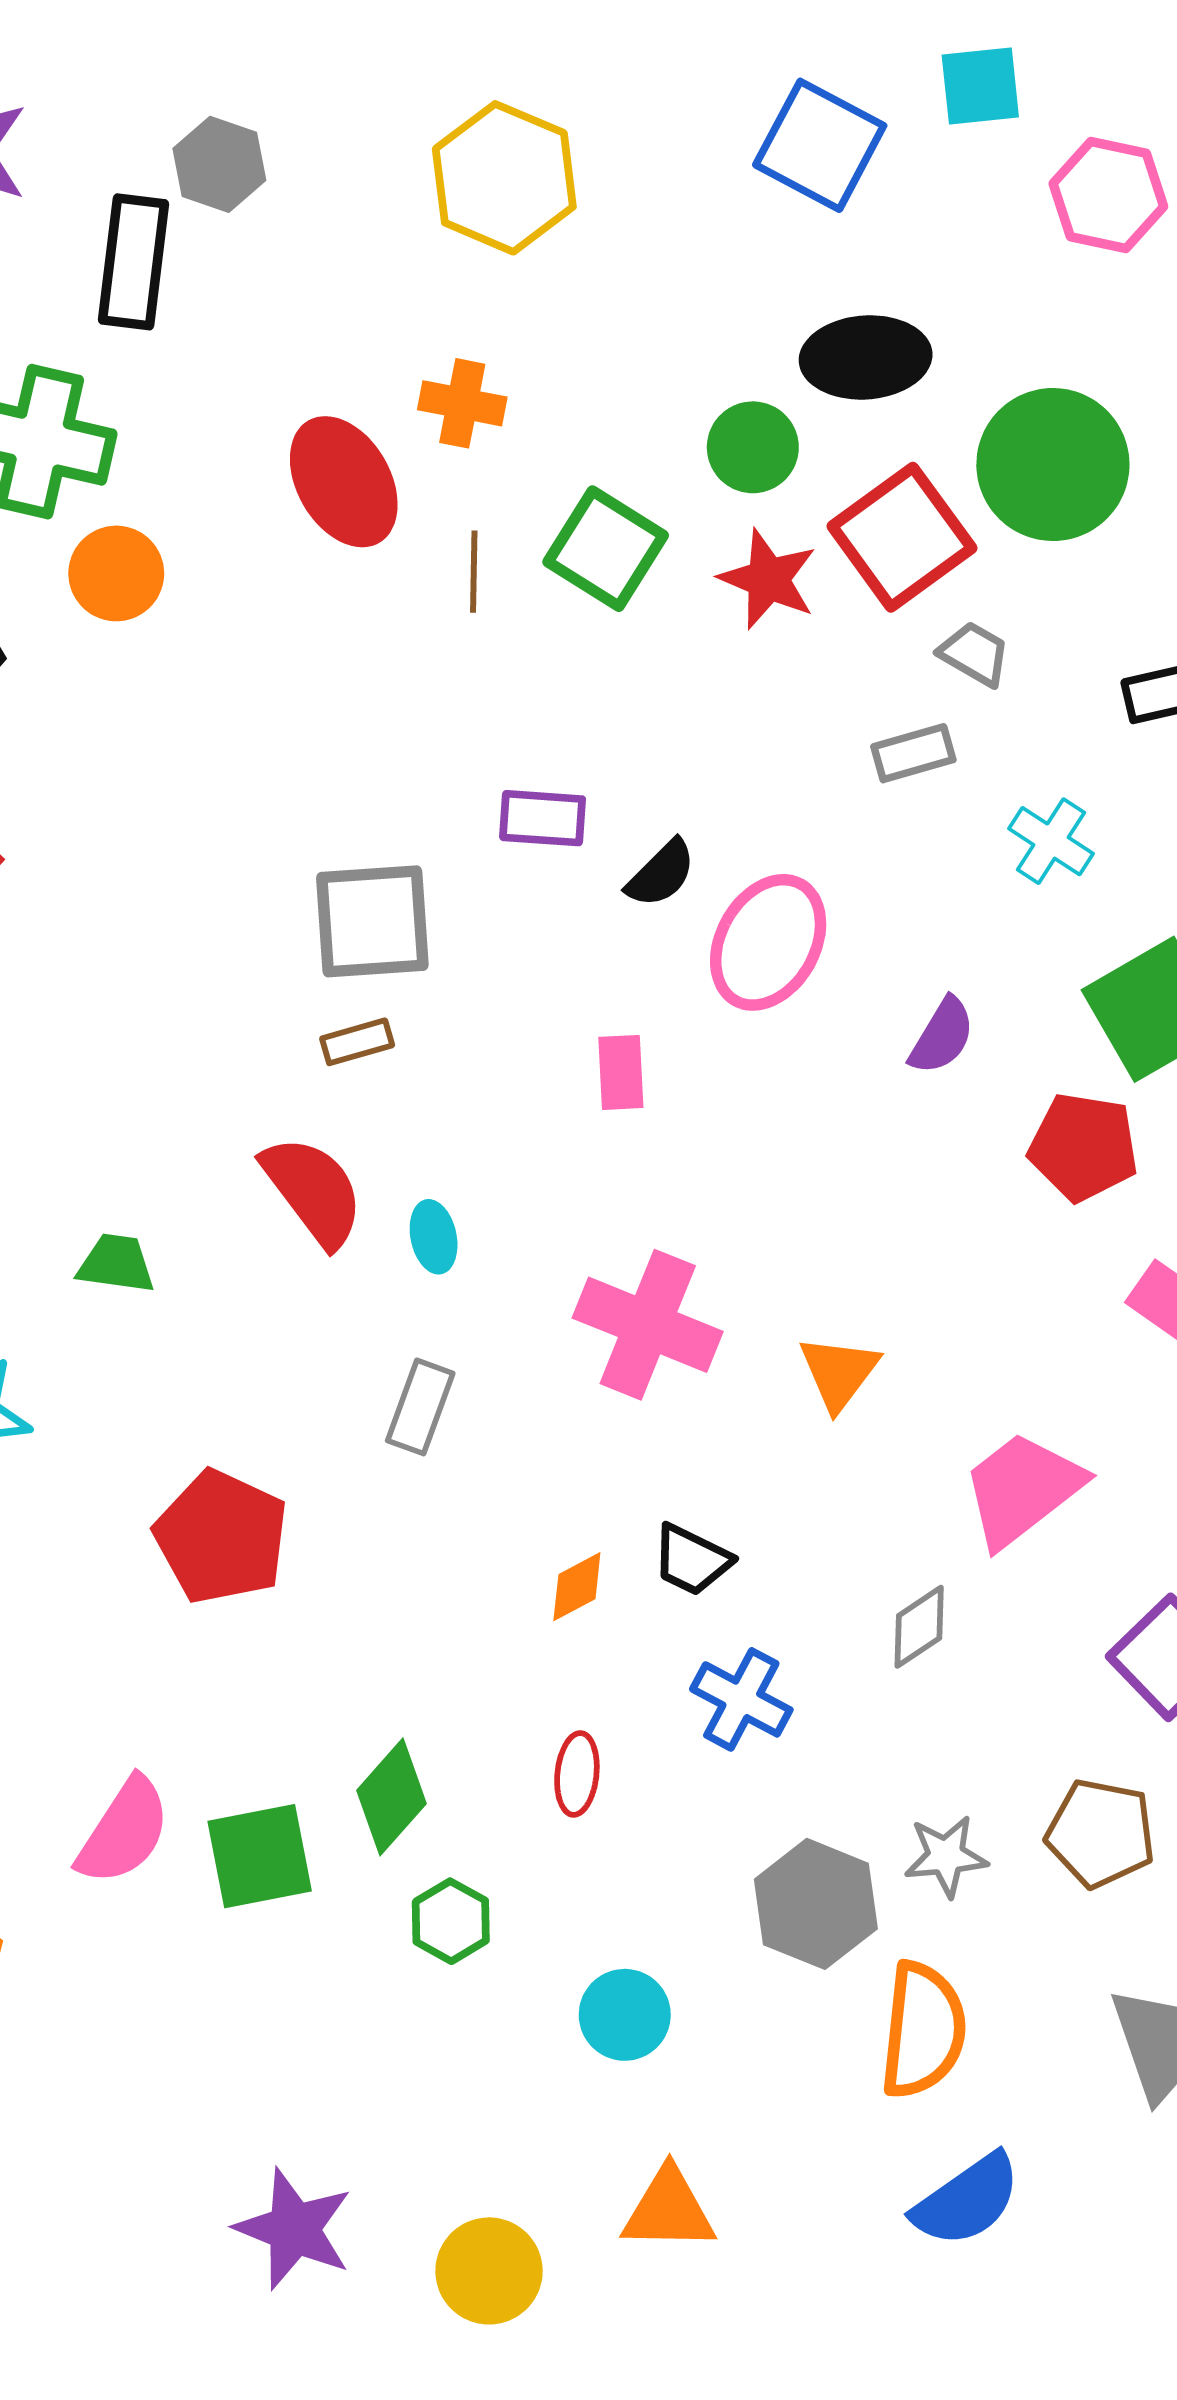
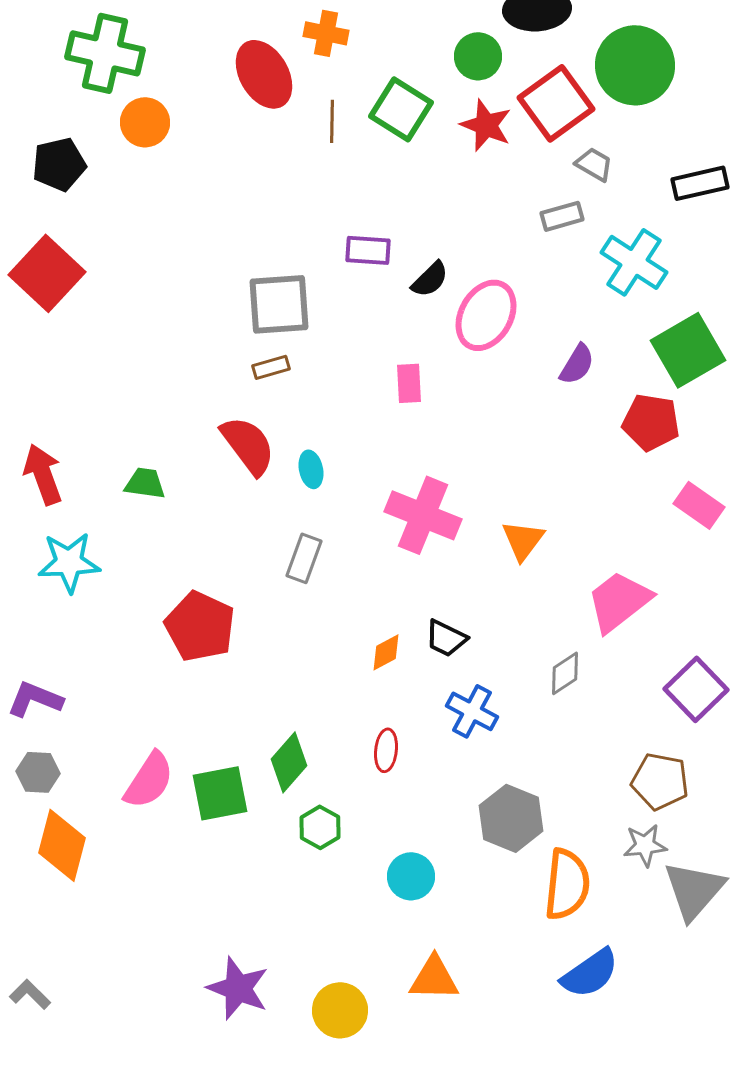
cyan cross: (1051, 841) -> (634, 262), size x1.5
gray star: (946, 1856) -> (645, 845), moved

